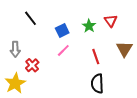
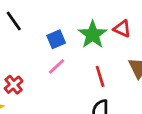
red triangle: (111, 21) -> (122, 29), turned -32
green star: (89, 26) -> (93, 35), size x1.5

